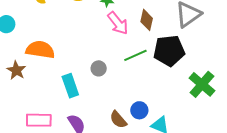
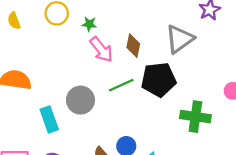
gray circle: (99, 68) -> (80, 100), size x1.6
green cross: (202, 84) -> (195, 117), turned -32

